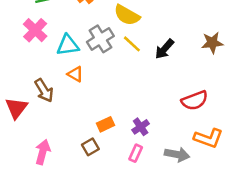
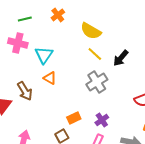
pink cross: (35, 30) -> (18, 43), turned -30
gray cross: (100, 39) -> (97, 82), moved
cyan triangle: (68, 45) -> (44, 55), turned -48

